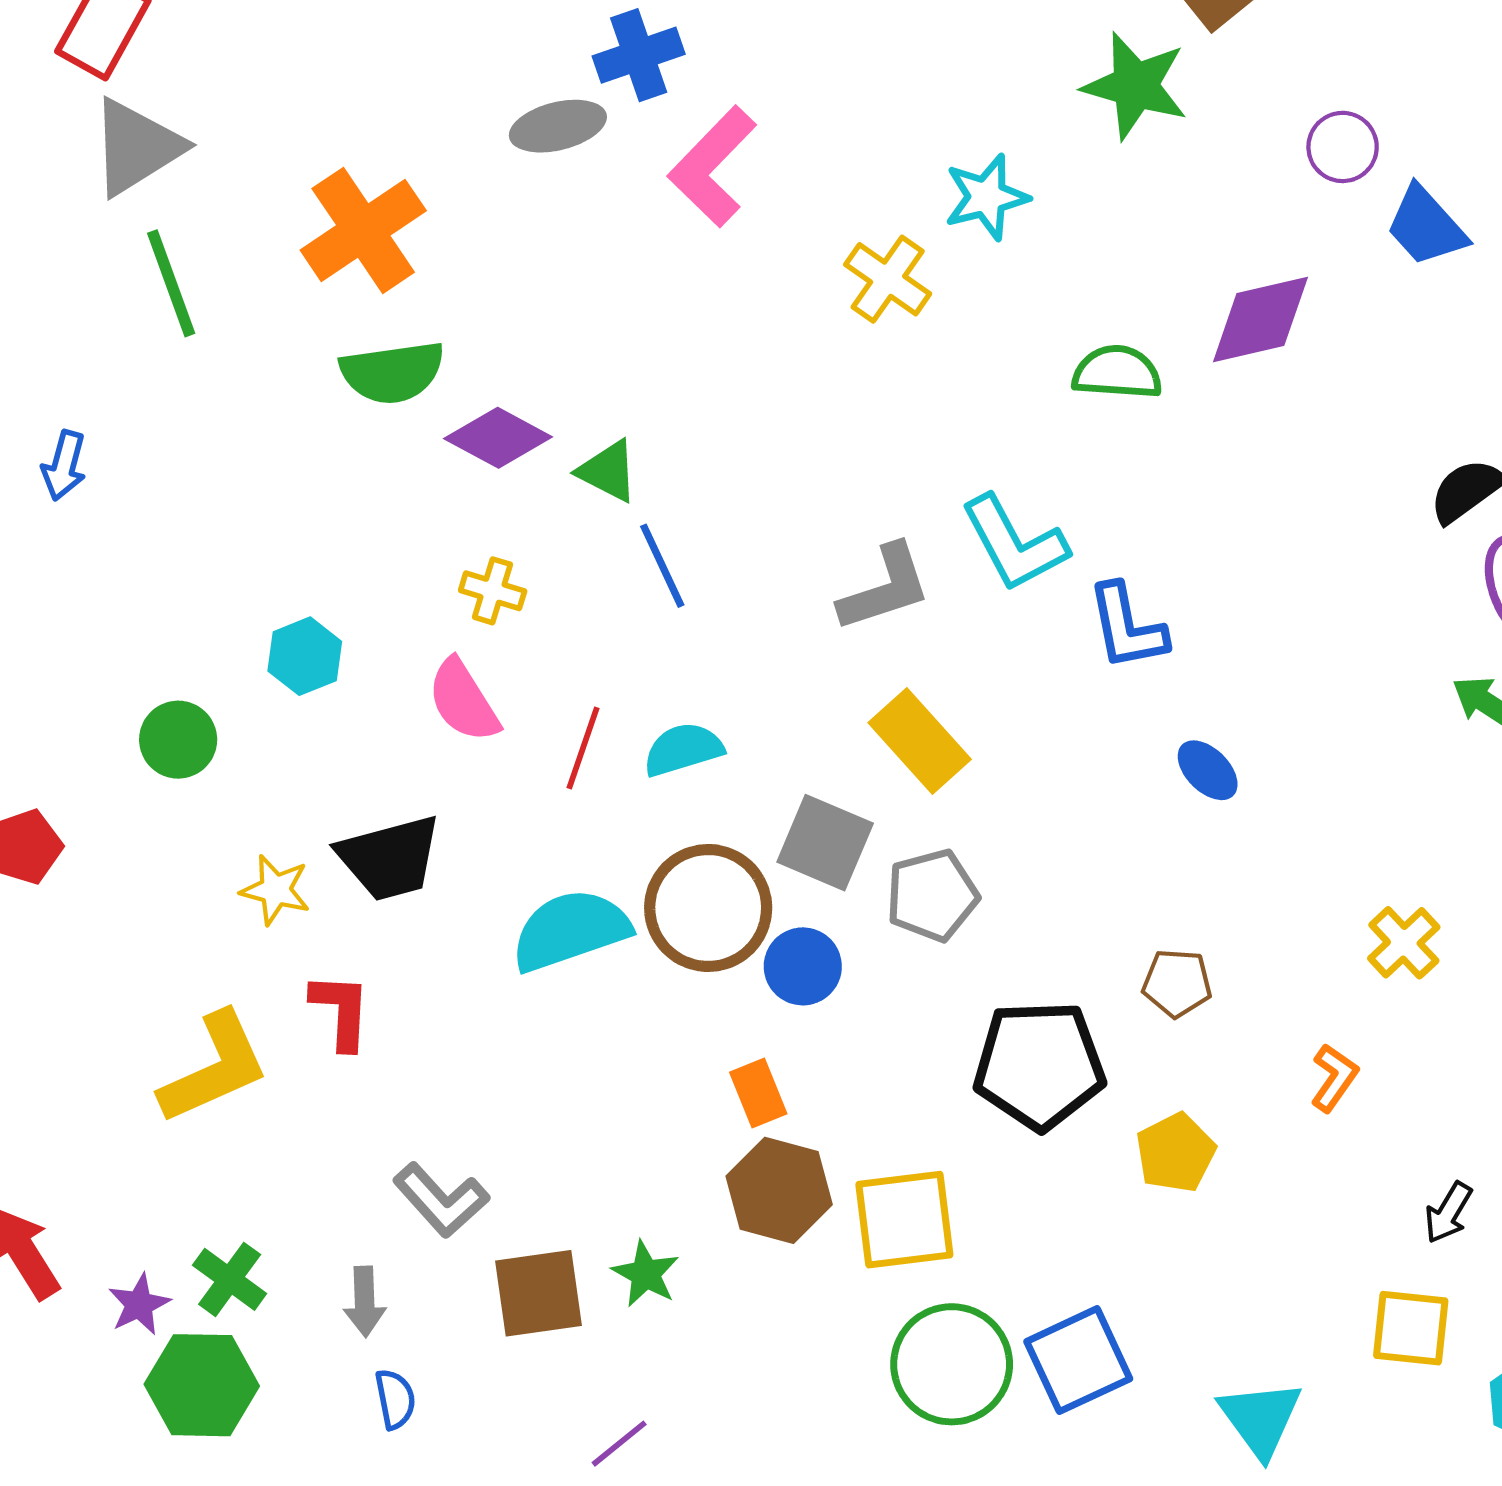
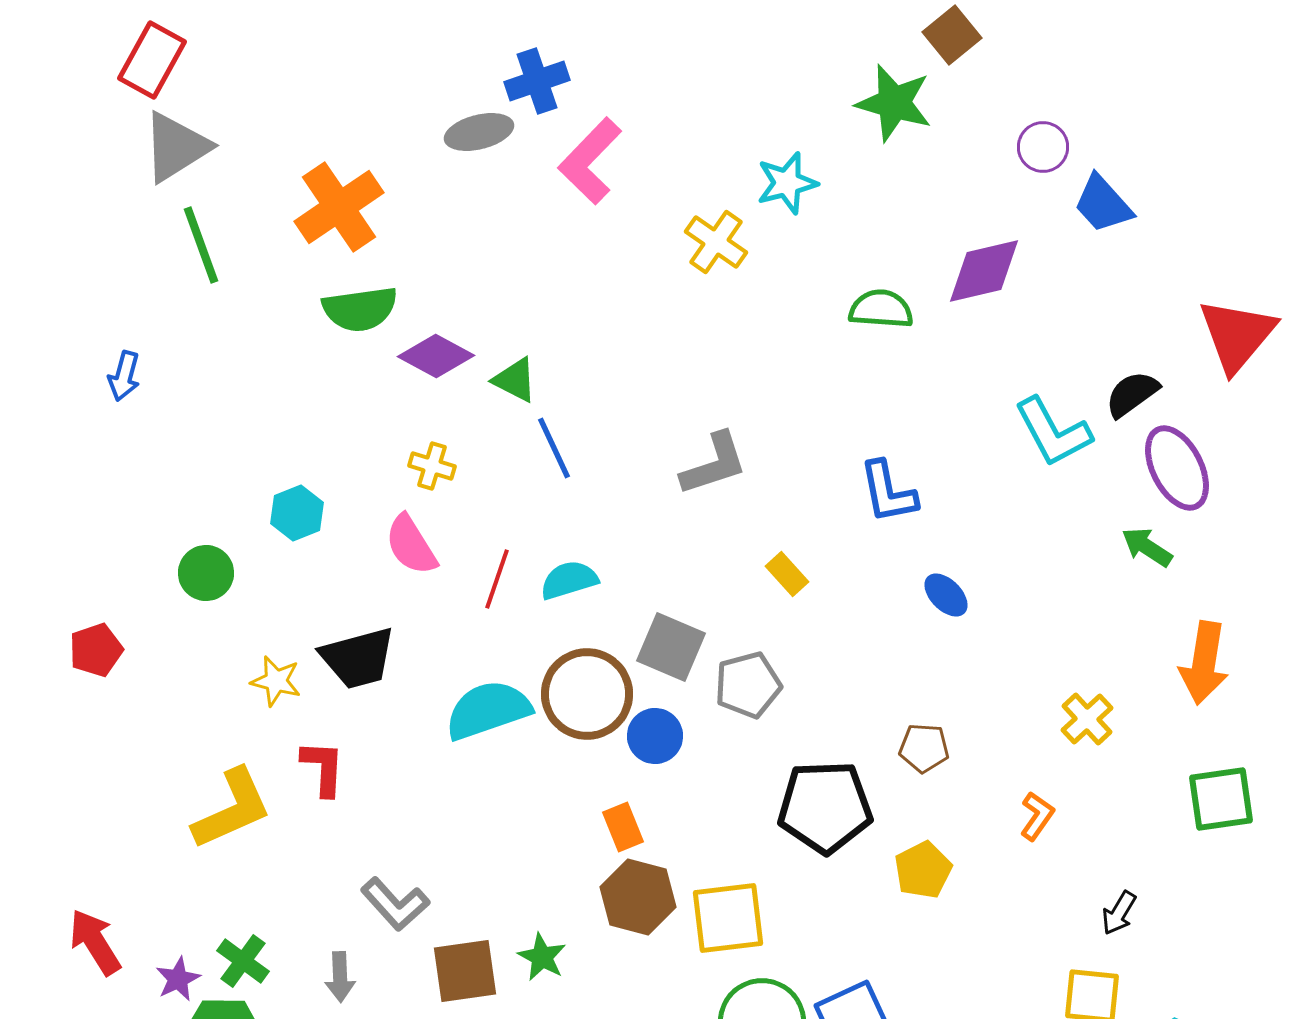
cyan L-shape: (1014, 543) -> (1053, 432), moved
yellow rectangle: (920, 741) -> (787, 574), moved, size x0.6

